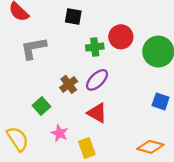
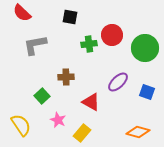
purple ellipse: (97, 80) -> (118, 82), moved
brown cross: (69, 84) -> (66, 77), turned 35
yellow rectangle: (87, 148) -> (82, 133), turned 60

